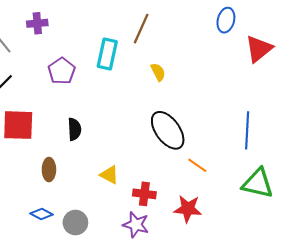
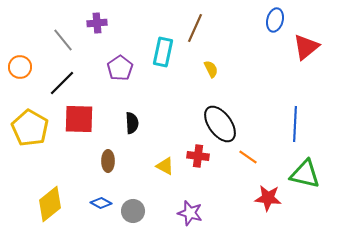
red cross: (144, 194) -> (198, 156), moved
red star: (188, 209) -> (268, 198), moved

